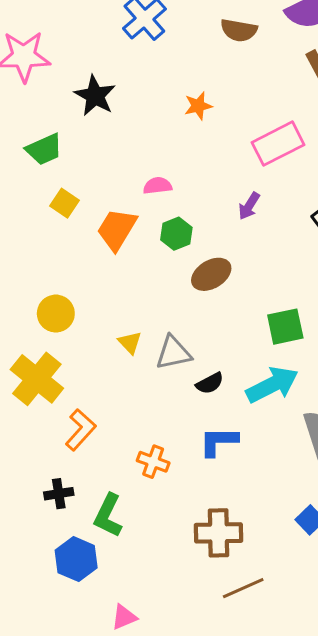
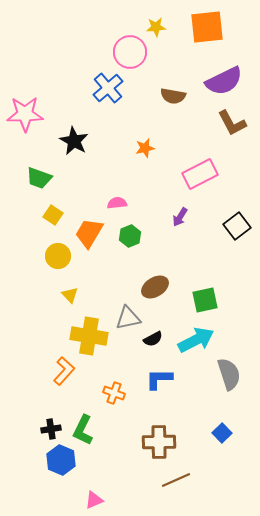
green trapezoid: (44, 149) -> (39, 178), turned 44
brown ellipse: (211, 274) -> (155, 287), moved
yellow circle: (56, 314) -> (58, 256), moved
yellow triangle: (130, 343) -> (70, 295), moved
yellow cross: (37, 379) -> (89, 336), moved, turned -30
black cross: (59, 494) -> (51, 429), moved

